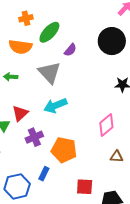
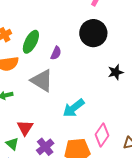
cyan arrow: (55, 106) -> (74, 108), moved
pink diamond: (106, 125) -> (102, 135), moved

